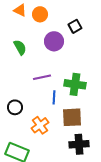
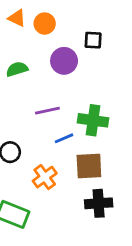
black square: (75, 26) -> (93, 40), turned 32
green semicircle: (20, 47) -> (17, 69), turned -77
blue line: (54, 97) -> (64, 138), turned 64

